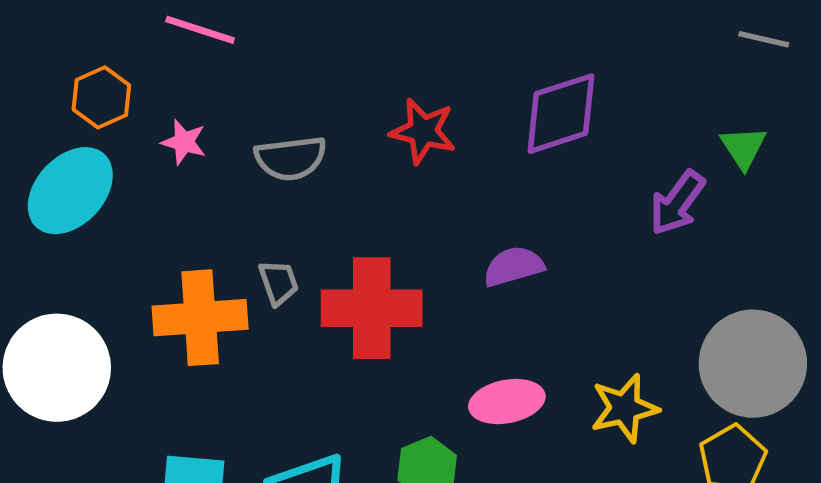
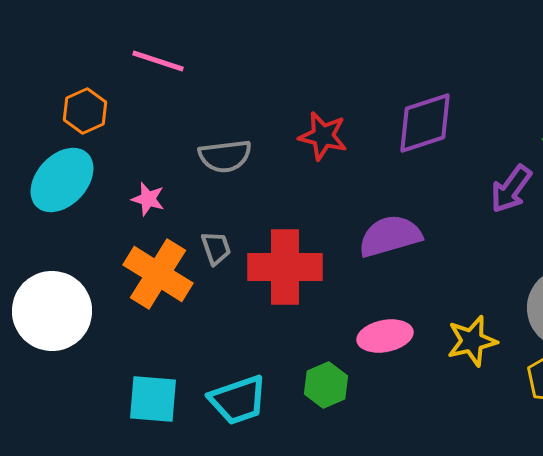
pink star: (184, 142) -> (148, 199), moved
purple semicircle: (514, 266) -> (390, 236), size x1.4
orange cross: (200, 318) -> (158, 274), turned 36

